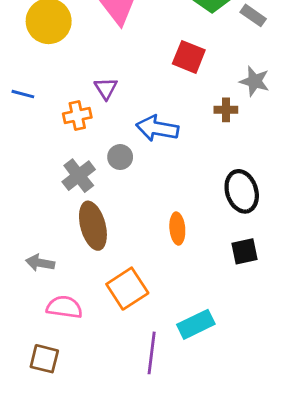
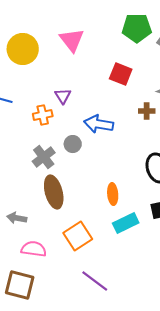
cyan rectangle: (196, 324) -> (126, 223), moved
purple line: (152, 353) -> (95, 281), turned -60
brown square: (44, 359) -> (20, 285), size x1.4

